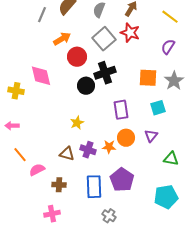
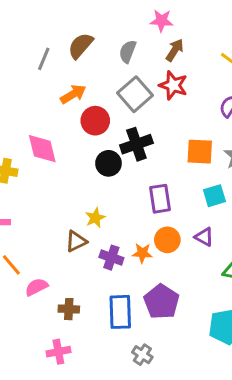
purple triangle: (151, 136) -> (204, 237), turned -40
brown triangle: (67, 154) -> (76, 241), moved, turned -42

